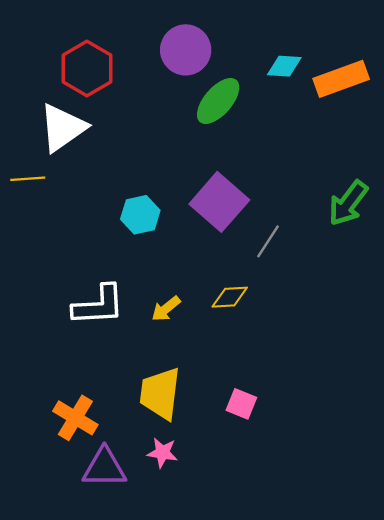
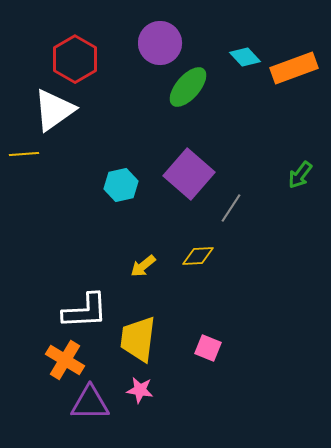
cyan diamond: (284, 66) -> (245, 57), turned 44
green arrow: (348, 203) -> (300, 175), size x0.7
white L-shape: (99, 305) -> (85, 311), moved

